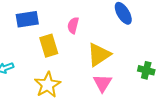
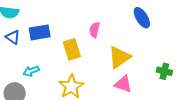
blue rectangle: (27, 19) -> (40, 32), moved
pink triangle: (102, 83) -> (123, 84), turned -42

